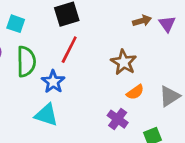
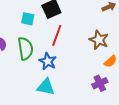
cyan square: (16, 24) -> (28, 19), moved
purple cross: (118, 119) -> (100, 83), turned 35

